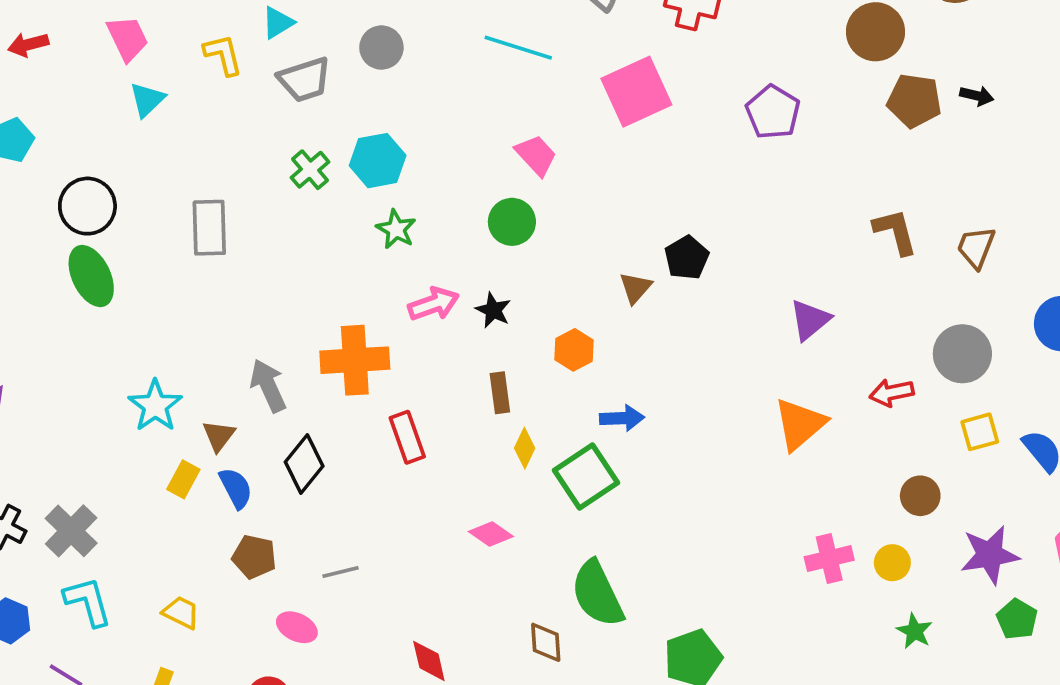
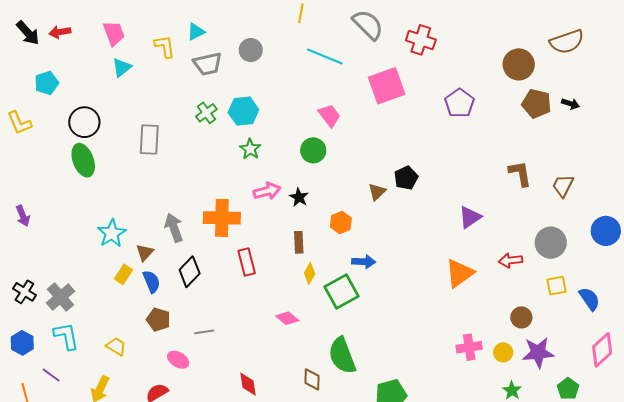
purple star: (990, 555) -> (538, 353), moved

